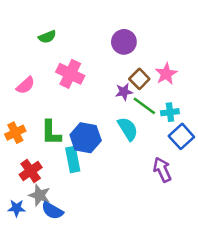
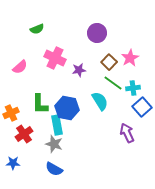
purple star: (124, 92) -> (79, 70), moved
orange cross: (15, 133) -> (11, 113), moved
gray star: (40, 195) -> (54, 144), moved
blue semicircle: (52, 211) -> (54, 169), moved

